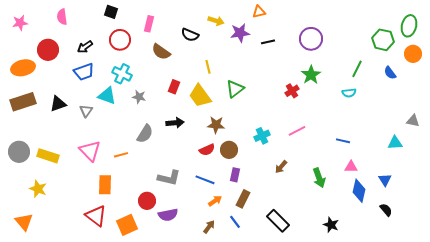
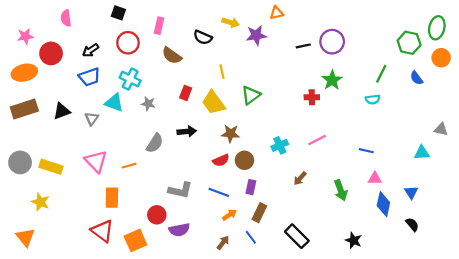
pink star: (20, 23) -> (25, 36), moved
black line: (268, 42) -> (303, 46), moved
red cross: (292, 91) -> (312, 97), turned 32

